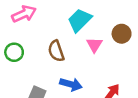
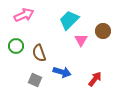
brown semicircle: (56, 51) -> (39, 53), moved

